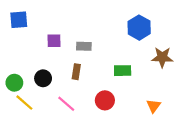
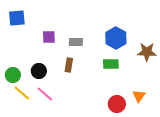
blue hexagon: (139, 28) -> (116, 38), moved
red circle: (105, 100) -> (117, 104), moved
pink line: (66, 104) -> (45, 94), moved

